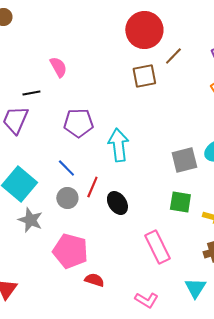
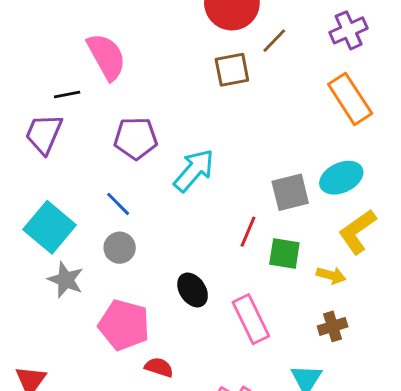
pink semicircle: (58, 67) -> (106, 57), size x1.6
cyan arrow: (118, 145) -> (194, 170), turned 48
red line: (92, 187) -> (248, 232), moved
black ellipse: (117, 203) -> (193, 290), moved

